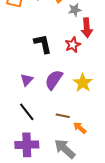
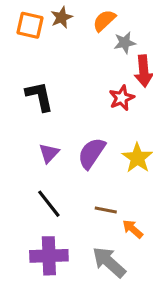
black L-shape: (43, 44) -> (39, 96), moved

